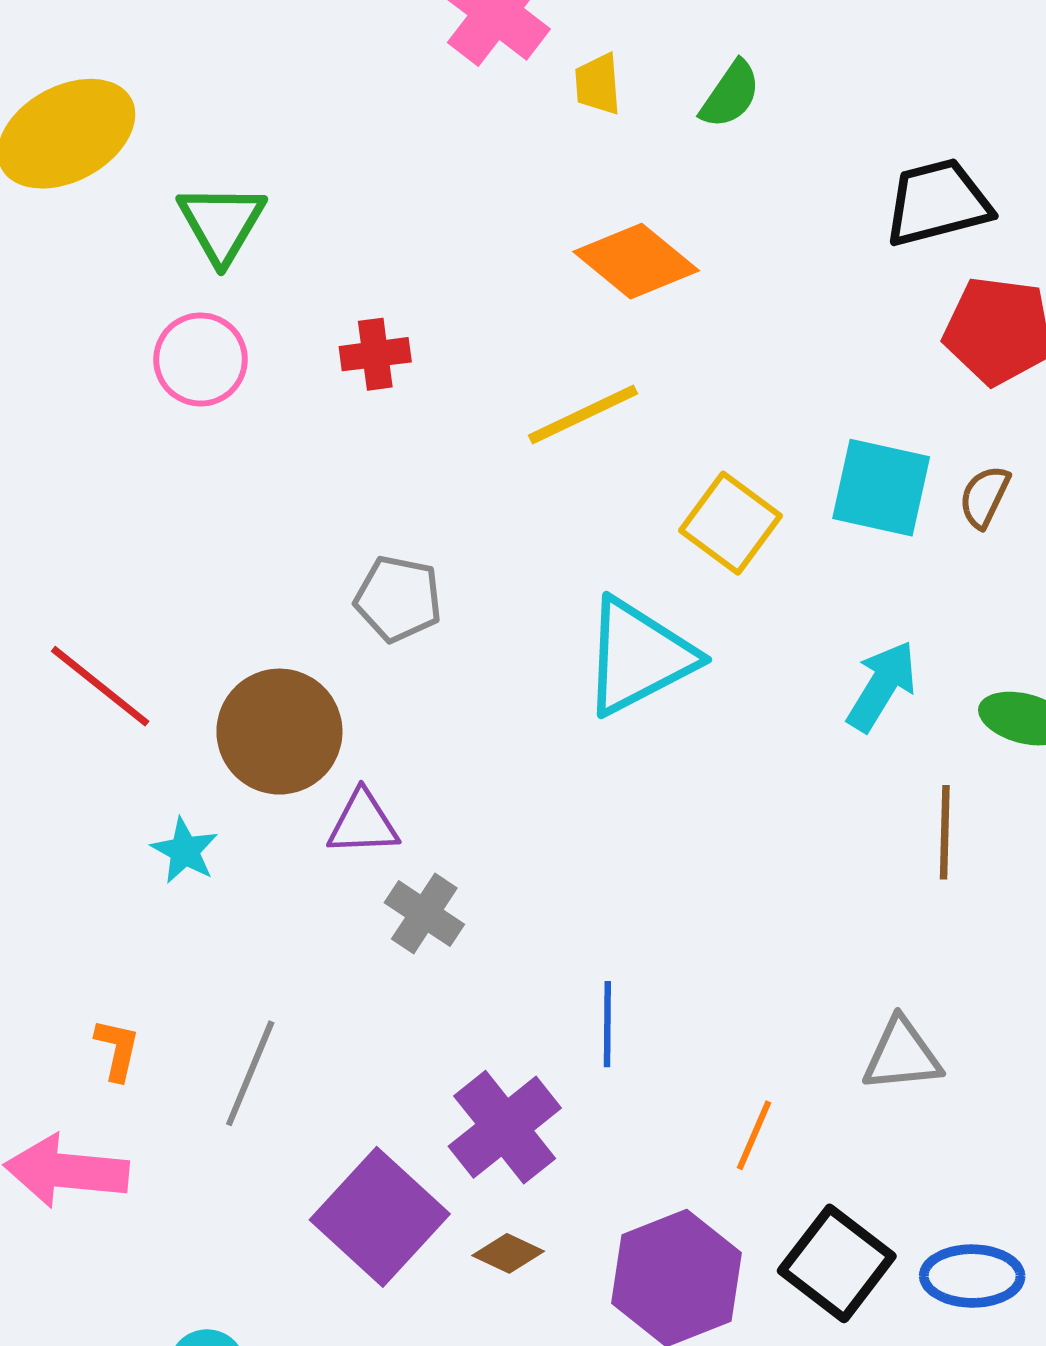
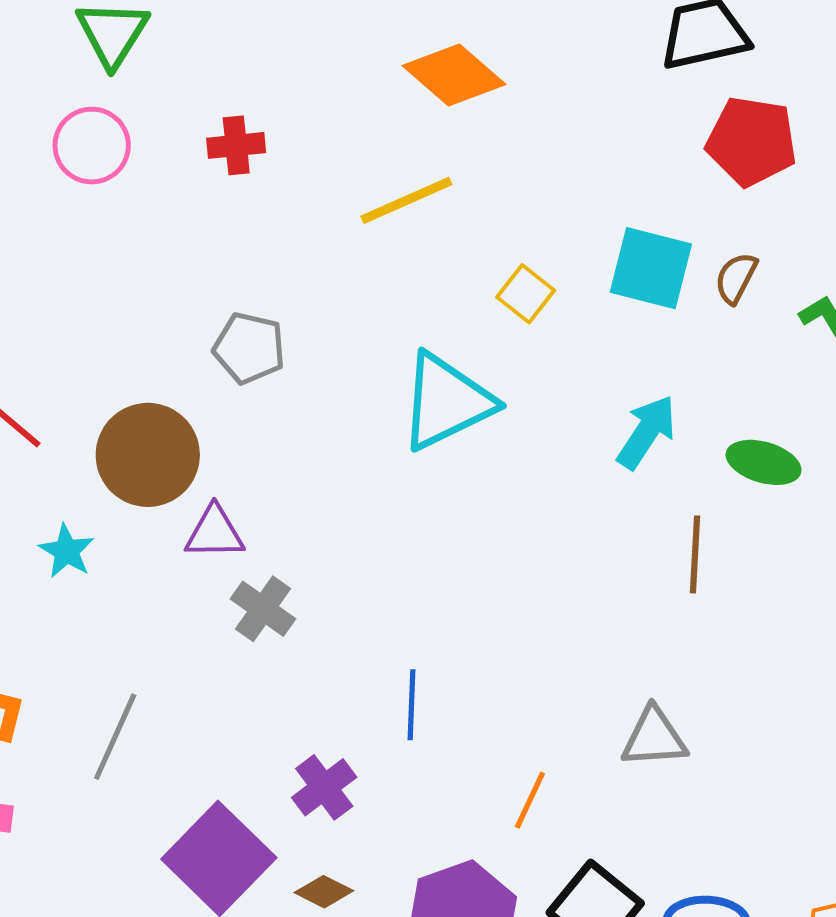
yellow square: (731, 523) -> (526, 294), size x0.7
purple cross: (505, 1127) -> (324, 787), size x0.7

